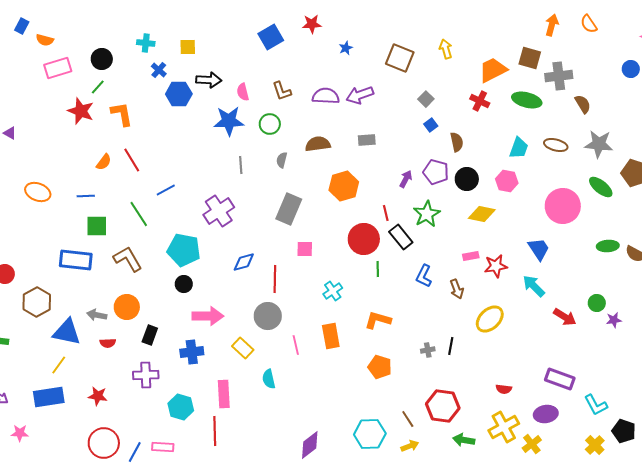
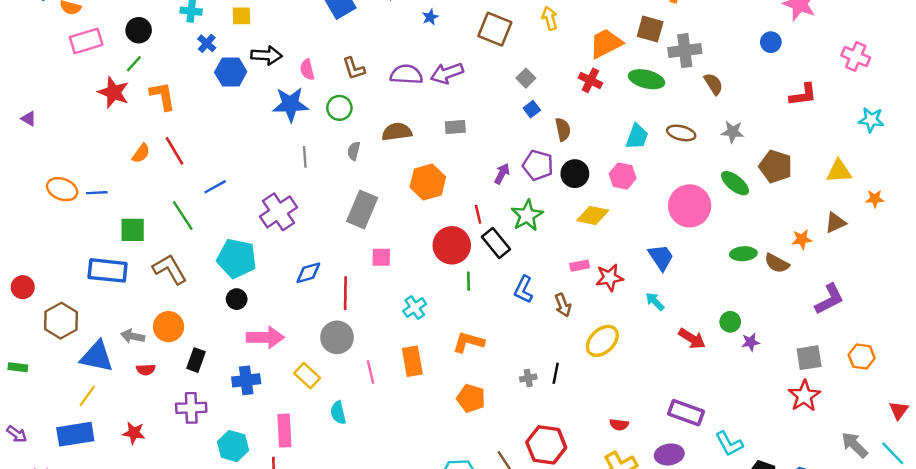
gray star: (599, 144) -> (733, 132), size x0.7
blue line: (86, 196) -> (97, 193), moved
cyan arrow: (534, 286) -> (655, 301), size x0.7

